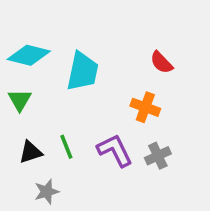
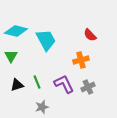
cyan trapezoid: (83, 71) -> (46, 40), turned -40
orange cross: (145, 107) -> (81, 60), turned -35
gray star: (47, 192) -> (42, 107), moved

